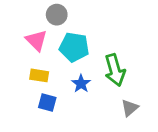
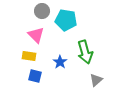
pink triangle: (36, 40) -> (36, 35), moved
cyan pentagon: (74, 47) -> (66, 20), moved

